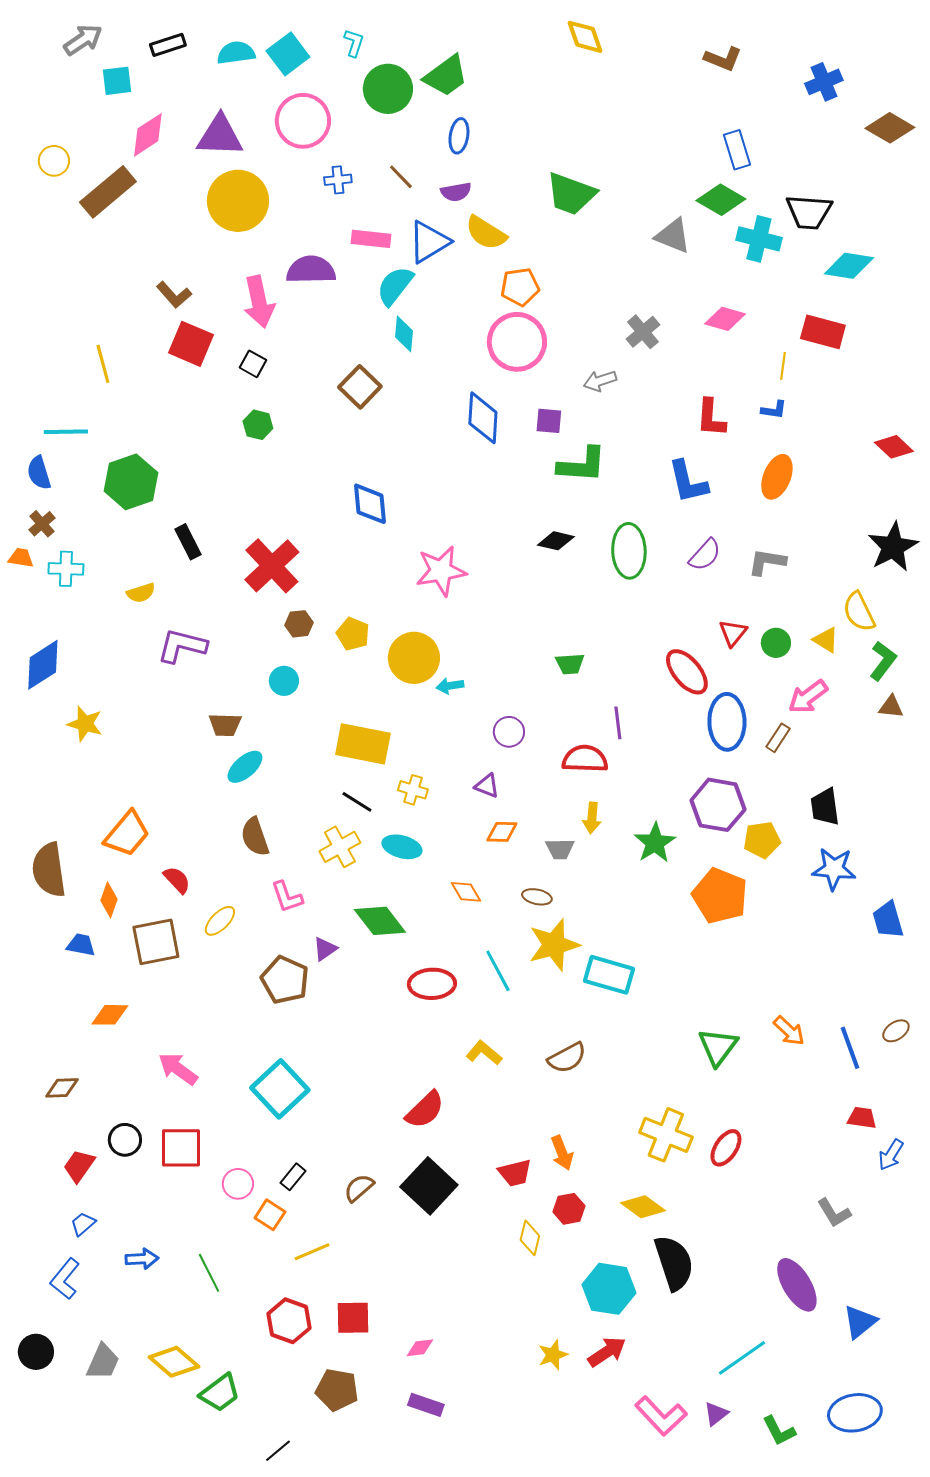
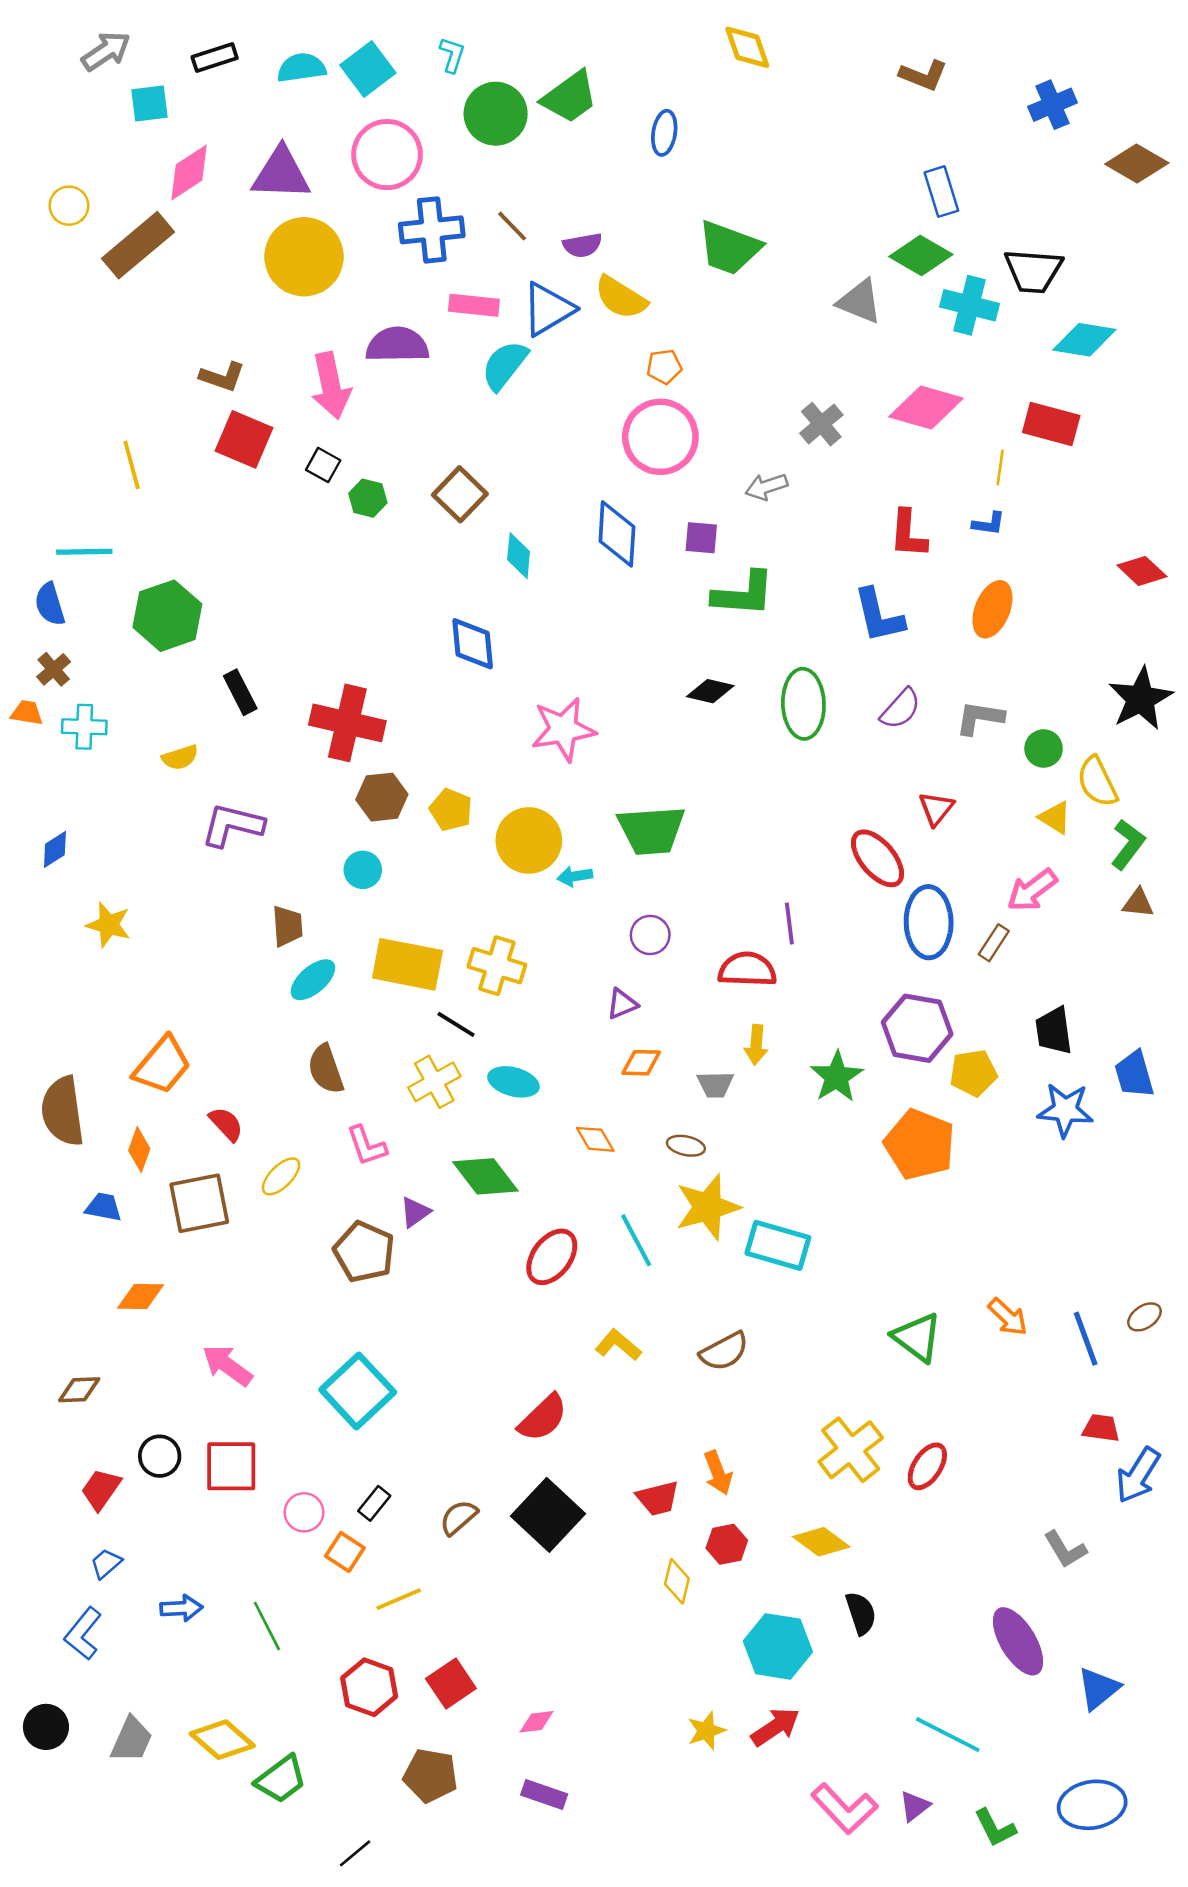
blue ellipse: (459, 136) -> (664, 133), moved
blue cross: (338, 180) -> (432, 230), size x1.8
orange pentagon: (520, 287) -> (664, 367), size x0.7
brown L-shape: (174, 295) -> (222, 377), turned -30
pink diamond: (725, 319) -> (926, 407), size x1.4
cyan diamond: (404, 334) -> (519, 556), moved
green hexagon: (258, 425) -> (368, 498), moved
red cross: (272, 566) -> (347, 723), turned -34
brown hexagon: (299, 624) -> (382, 797), size x1.4
green circle: (776, 643) -> (1044, 748), moved
green trapezoid: (570, 664) -> (651, 830), moved, size x1.8
blue diamond: (43, 665) -> (55, 849), size x0.6
brown trapezoid: (225, 725) -> (287, 926), turned -96
yellow rectangle: (363, 744) -> (407, 964), moved
purple triangle: (487, 786) -> (622, 1004), turned -44
yellow cross: (413, 790) -> (497, 966), moved, size x1.5
blue trapezoid: (888, 920) -> (1134, 1074), moved
red ellipse: (432, 984) -> (552, 1257), turned -51
green triangle: (718, 1047) -> (917, 1337), turned -30
yellow cross: (666, 1135) -> (851, 1450), turned 30
blue arrow: (891, 1155) -> (1138, 1475), size x1.4
black semicircle: (674, 1263) -> (861, 1613), size x0.6
red square: (353, 1318) -> (451, 1683), turned -33
cyan line: (742, 1358) -> (948, 1735), turned 62

